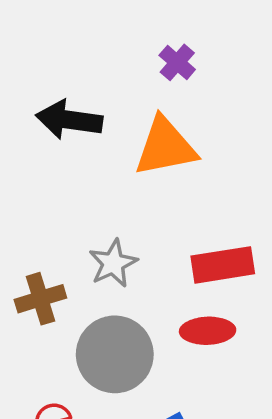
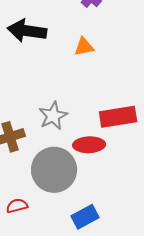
orange triangle: (165, 147) -> (84, 47), size x0.5
red ellipse: (208, 331) -> (89, 145), moved

